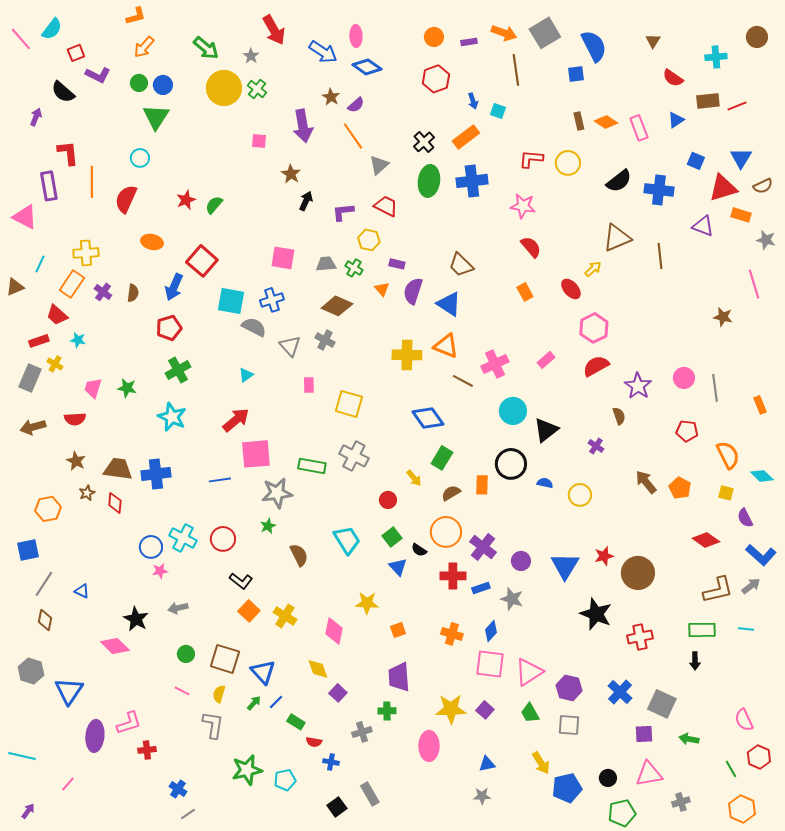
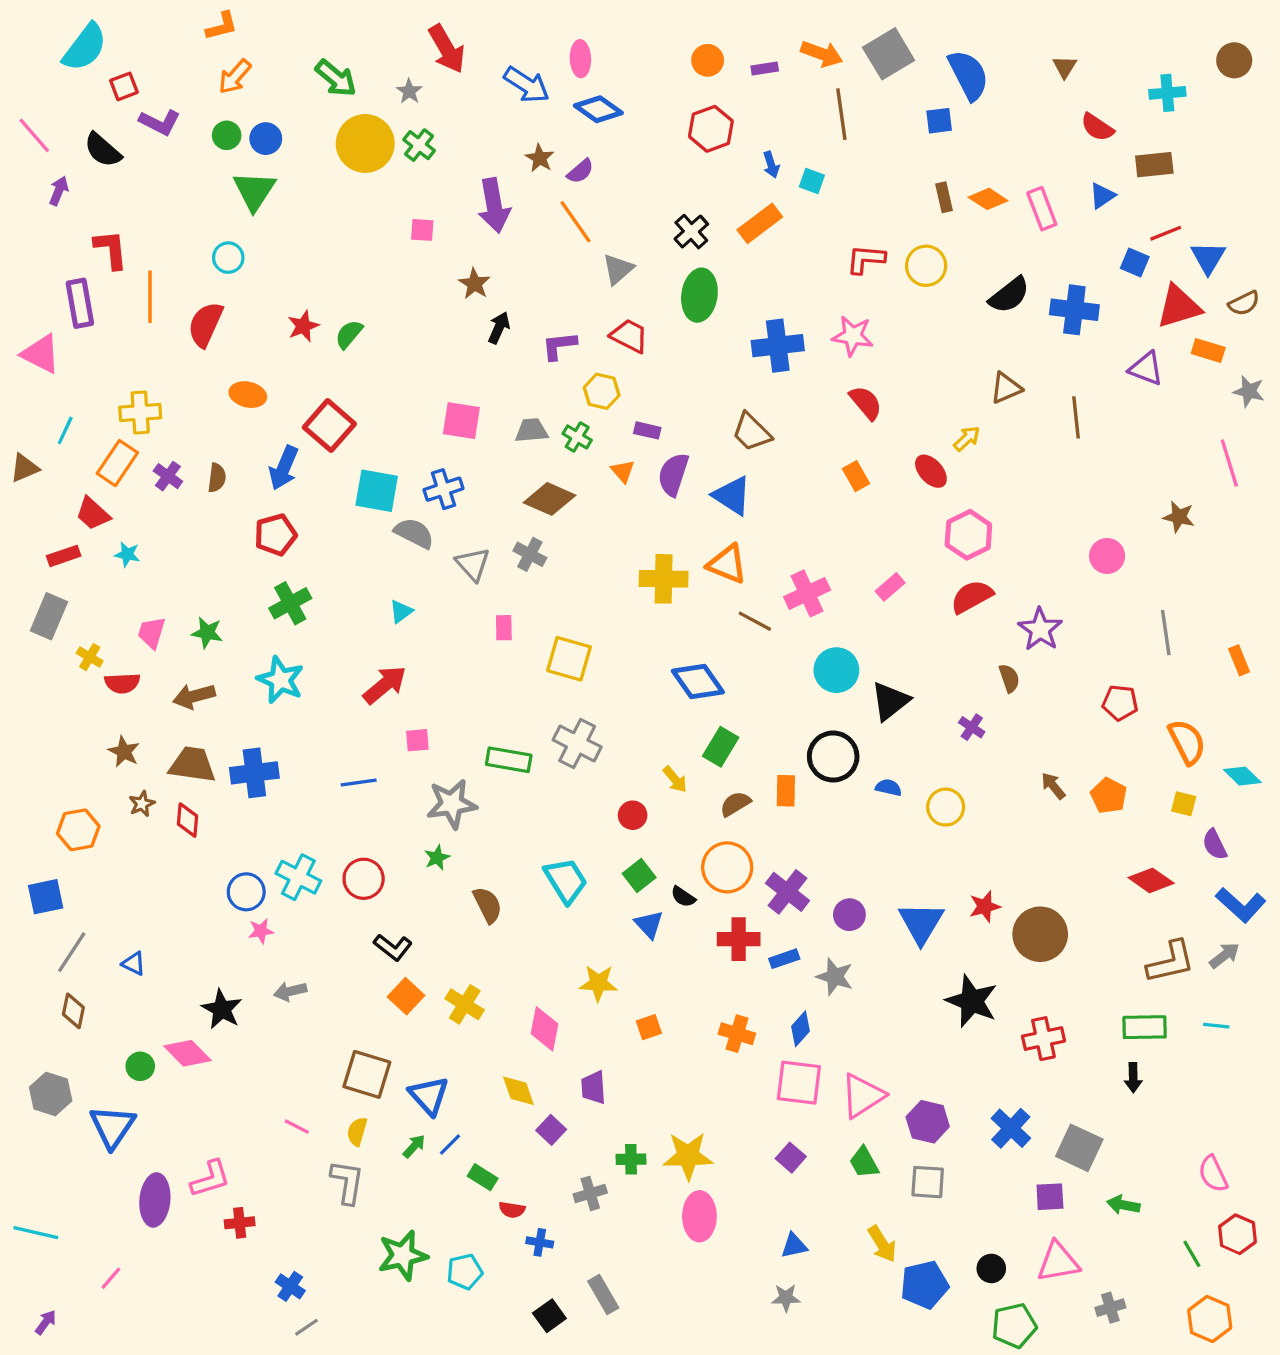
cyan semicircle: (52, 29) -> (85, 47), size x1.4
pink line: (21, 39) -> (34, 135), moved
red line: (737, 106) -> (1166, 233), moved
blue cross: (472, 181) -> (778, 346), moved
brown triangle: (617, 238) -> (1006, 388), size x0.7
yellow cross: (55, 364) -> (90, 657), moved
pink circle: (684, 378) -> (1107, 556), moved
brown arrow: (33, 427) -> (194, 696), moved
pink square: (256, 454) -> (417, 740), size x0.5
brown arrow: (646, 482) -> (1053, 786), size x0.7
green circle: (186, 654) -> (140, 1066), moved
purple trapezoid: (399, 677) -> (593, 1087), moved, size x0.7
yellow star: (451, 709) -> (688, 1156), moved

